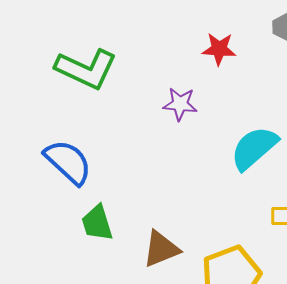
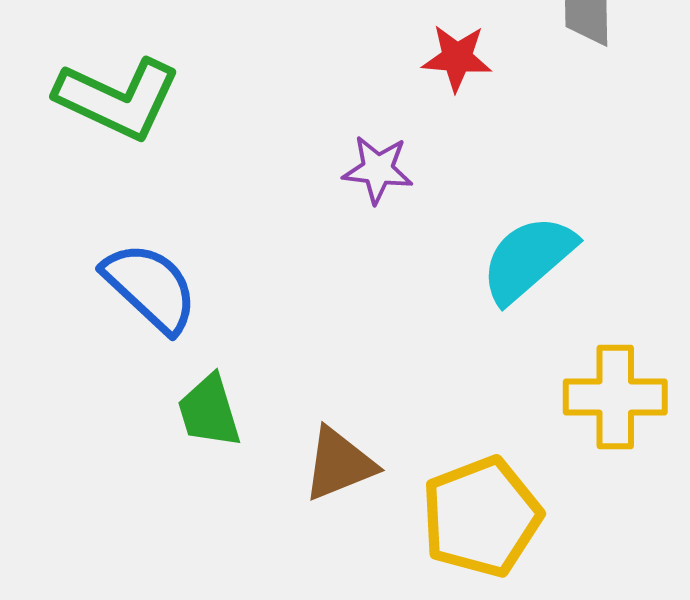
green L-shape: (86, 69) -> (118, 98), moved

